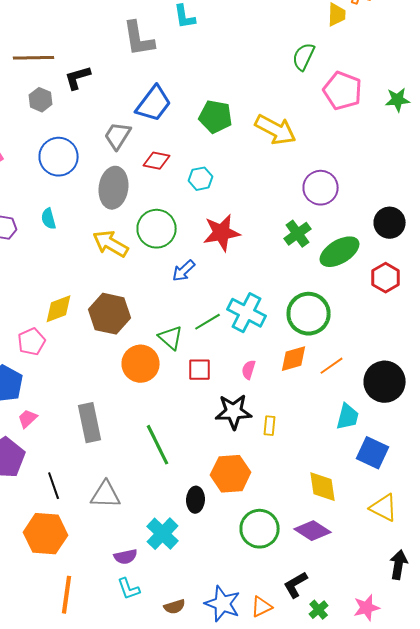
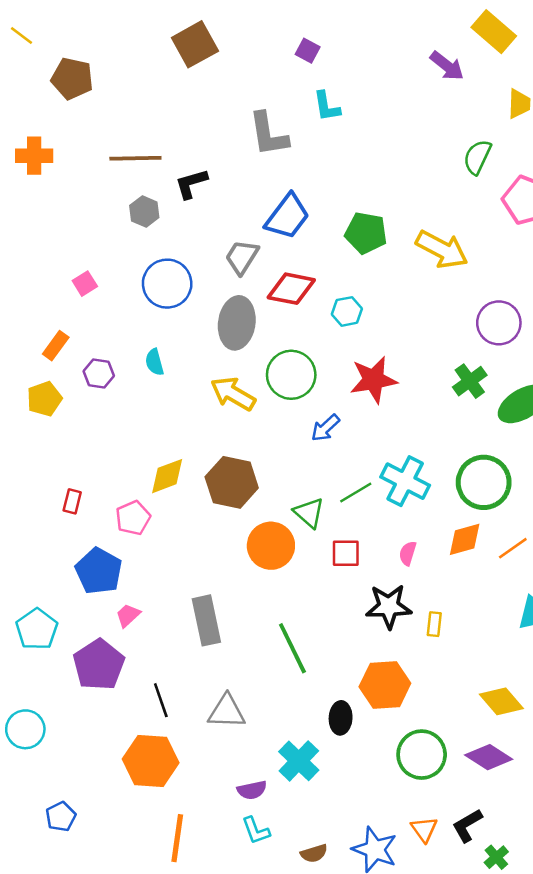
red diamond: (157, 161) -> (291, 289), size x1.4
yellow diamond: (323, 487) -> (501, 701), turned -32
orange triangle: (262, 607) -> (424, 829), moved, turned -40

